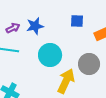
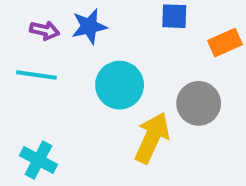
purple arrow: (13, 28) -> (45, 30), turned 40

